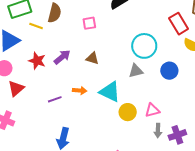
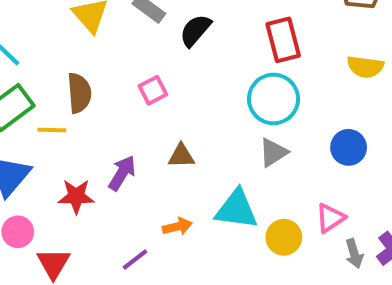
red rectangle: (179, 24) -> (283, 40), moved, turned 35
blue circle: (169, 71) -> (349, 147), moved

